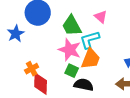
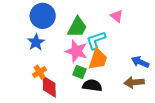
pink triangle: (101, 17) -> (117, 16), moved
green trapezoid: (72, 26) -> (77, 27), turned -120
blue star: (16, 34) -> (36, 42), moved

